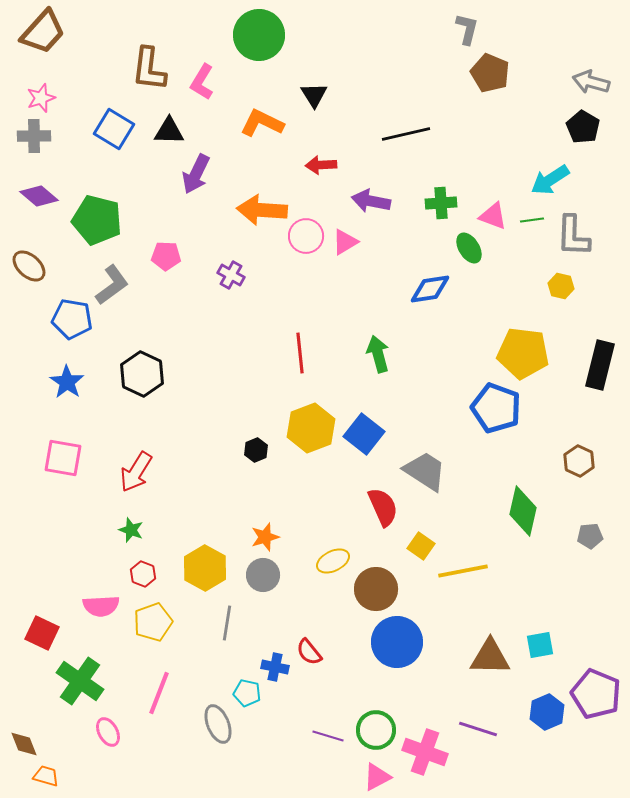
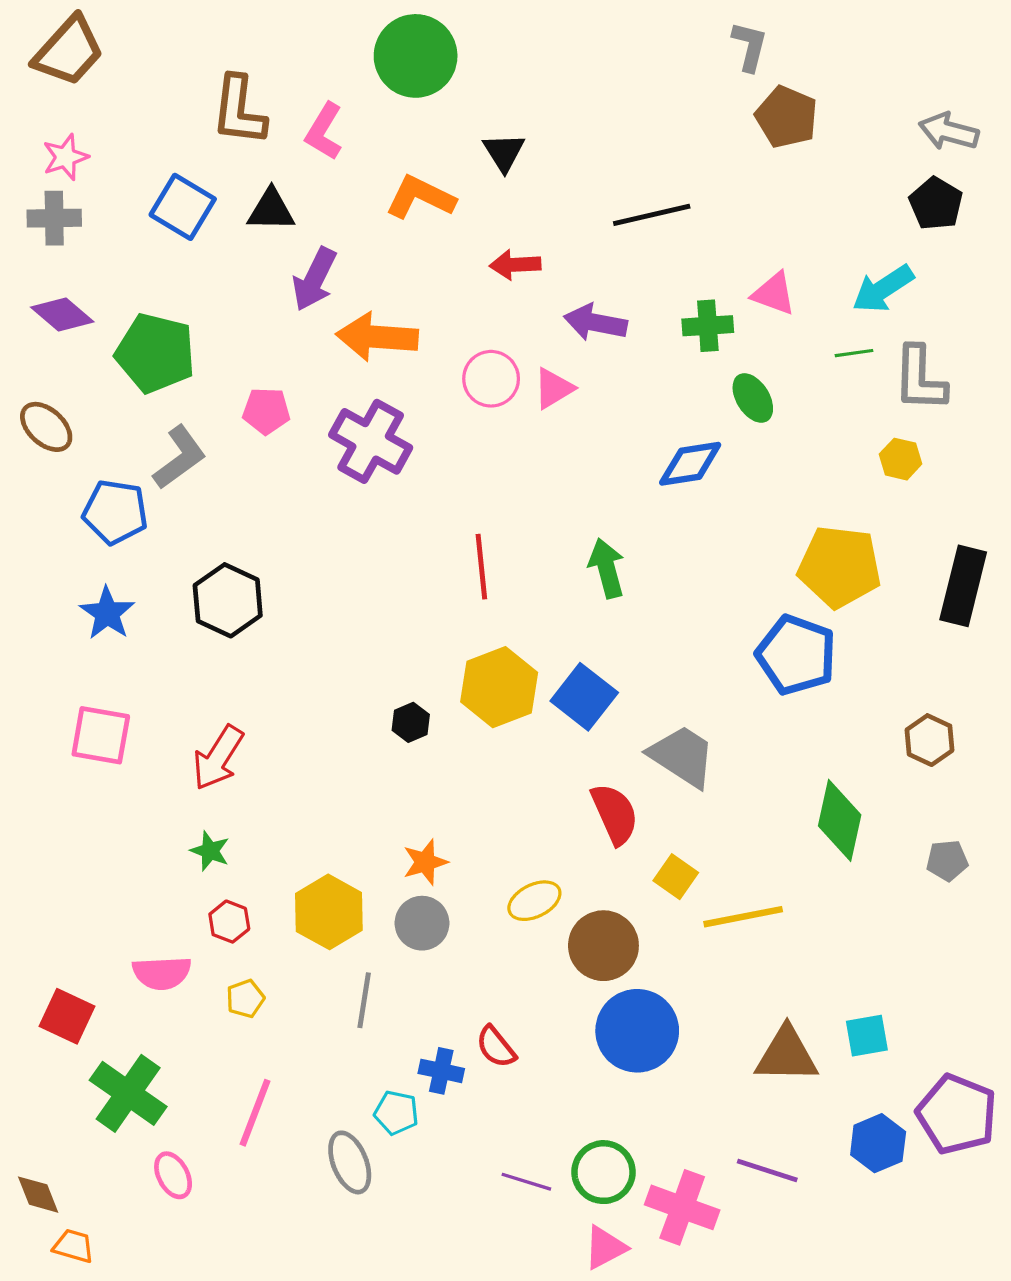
orange arrow: (262, 210) -> (377, 337), moved
pink triangle: (493, 216) -> (774, 294), moved
purple cross: (231, 275) -> (371, 441), size x1.8
yellow pentagon: (153, 622) -> (245, 999), size x0.6

